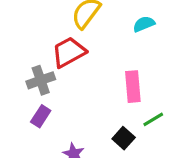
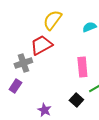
purple rectangle: (41, 116) -> (15, 86), moved

